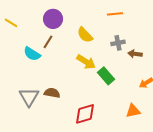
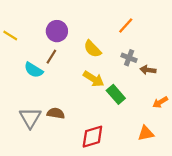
orange line: (115, 14) -> (126, 26), turned -42
gray cross: (118, 43) -> (129, 58), turned 32

